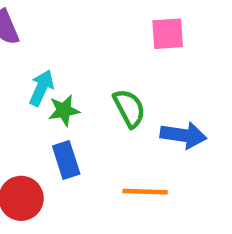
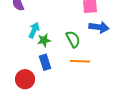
blue arrow: (183, 135) -> (99, 27), moved
orange line: (145, 192) -> (80, 61), moved

